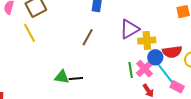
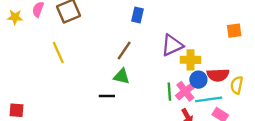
yellow line: (30, 33) -> (58, 52), moved
cyan line: (166, 74) -> (209, 99), turned -65
green triangle: (62, 77) -> (122, 76), moved

